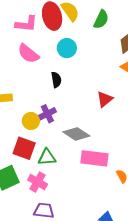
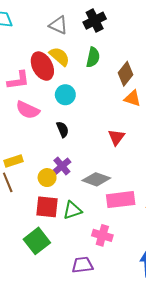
pink cross: (38, 182) -> (102, 235), moved

